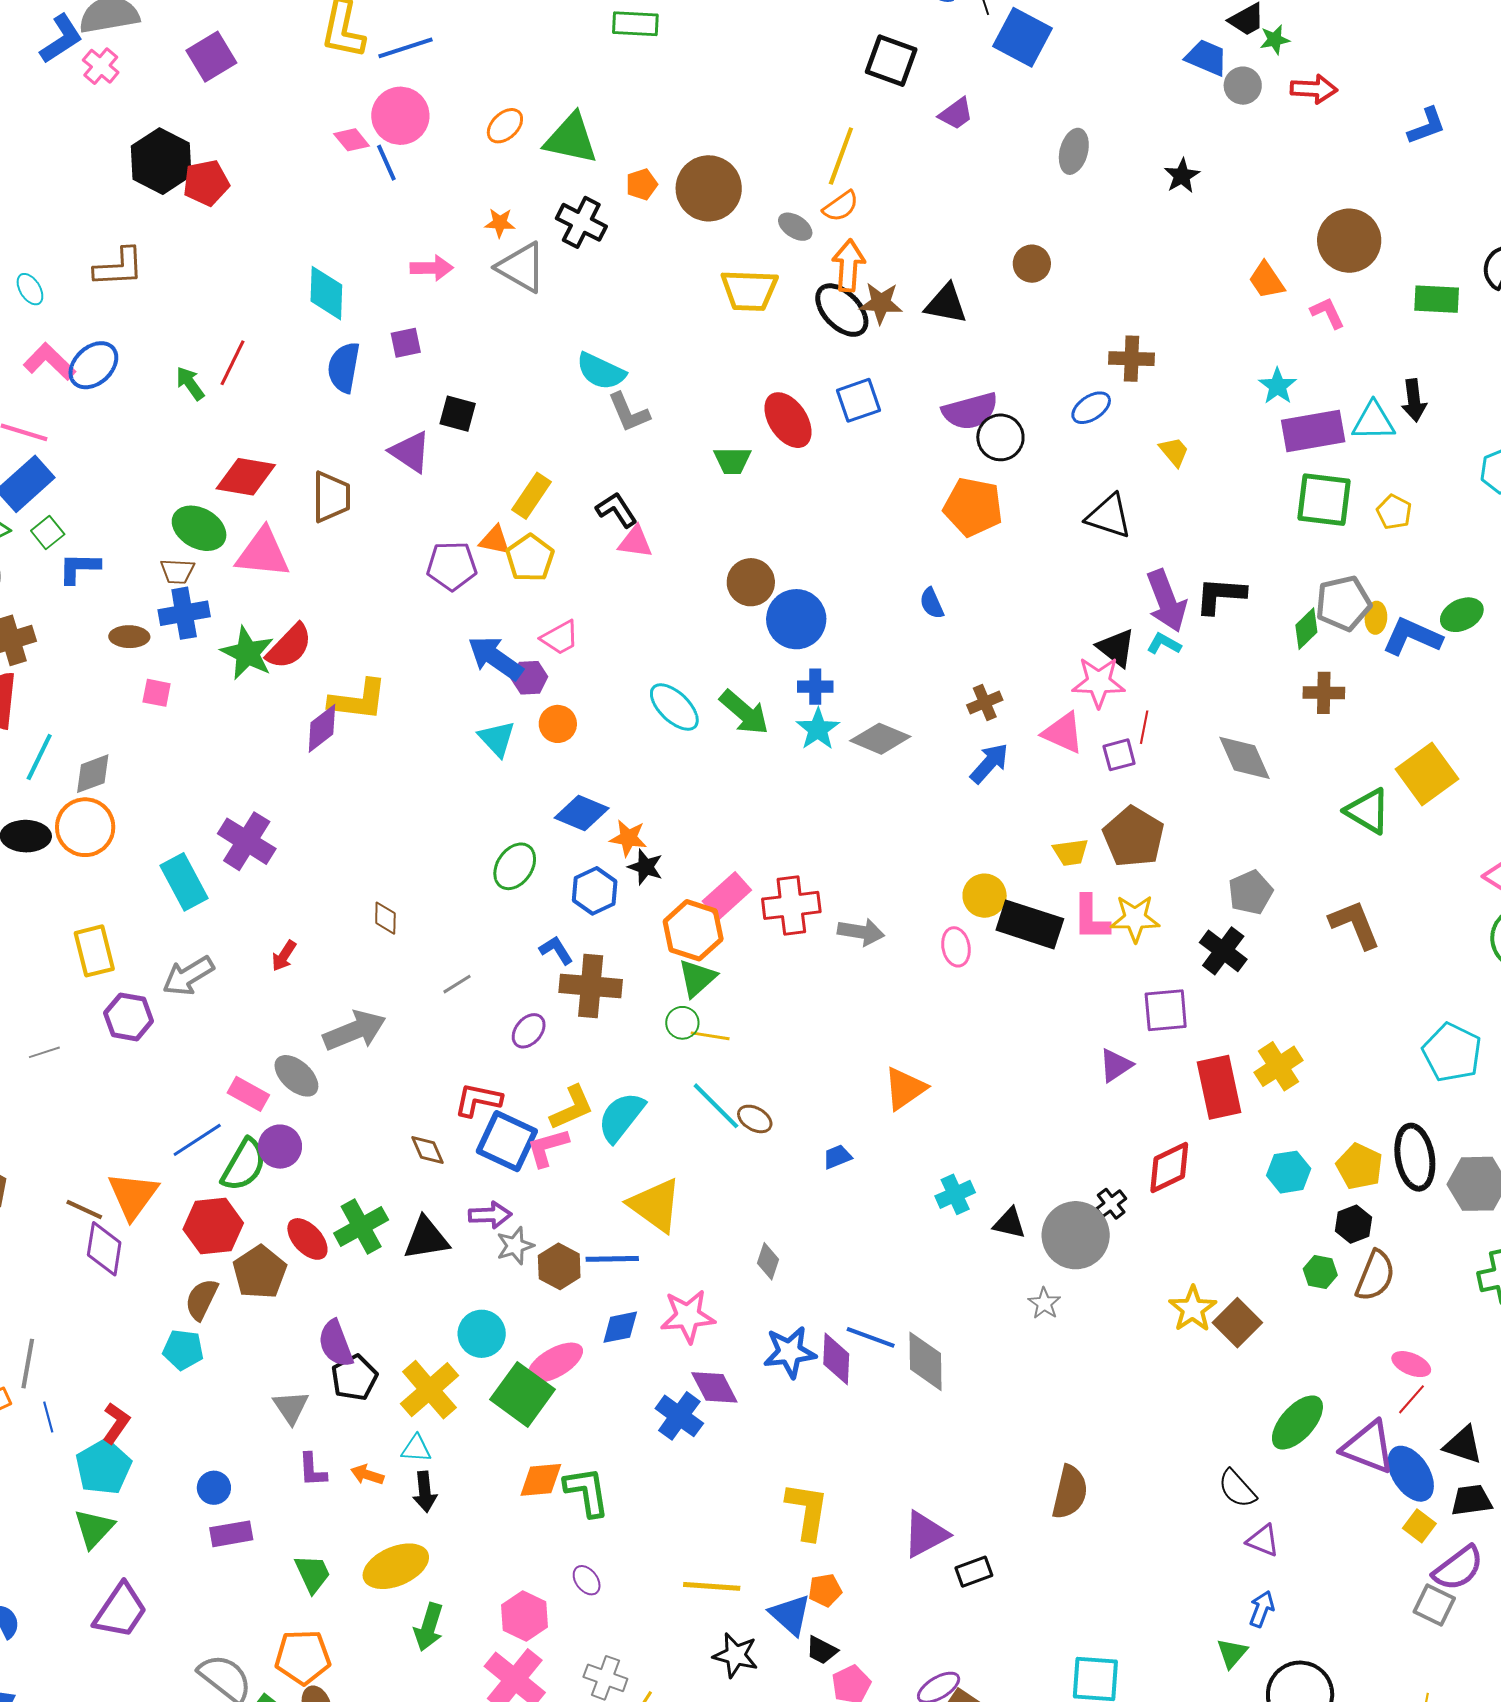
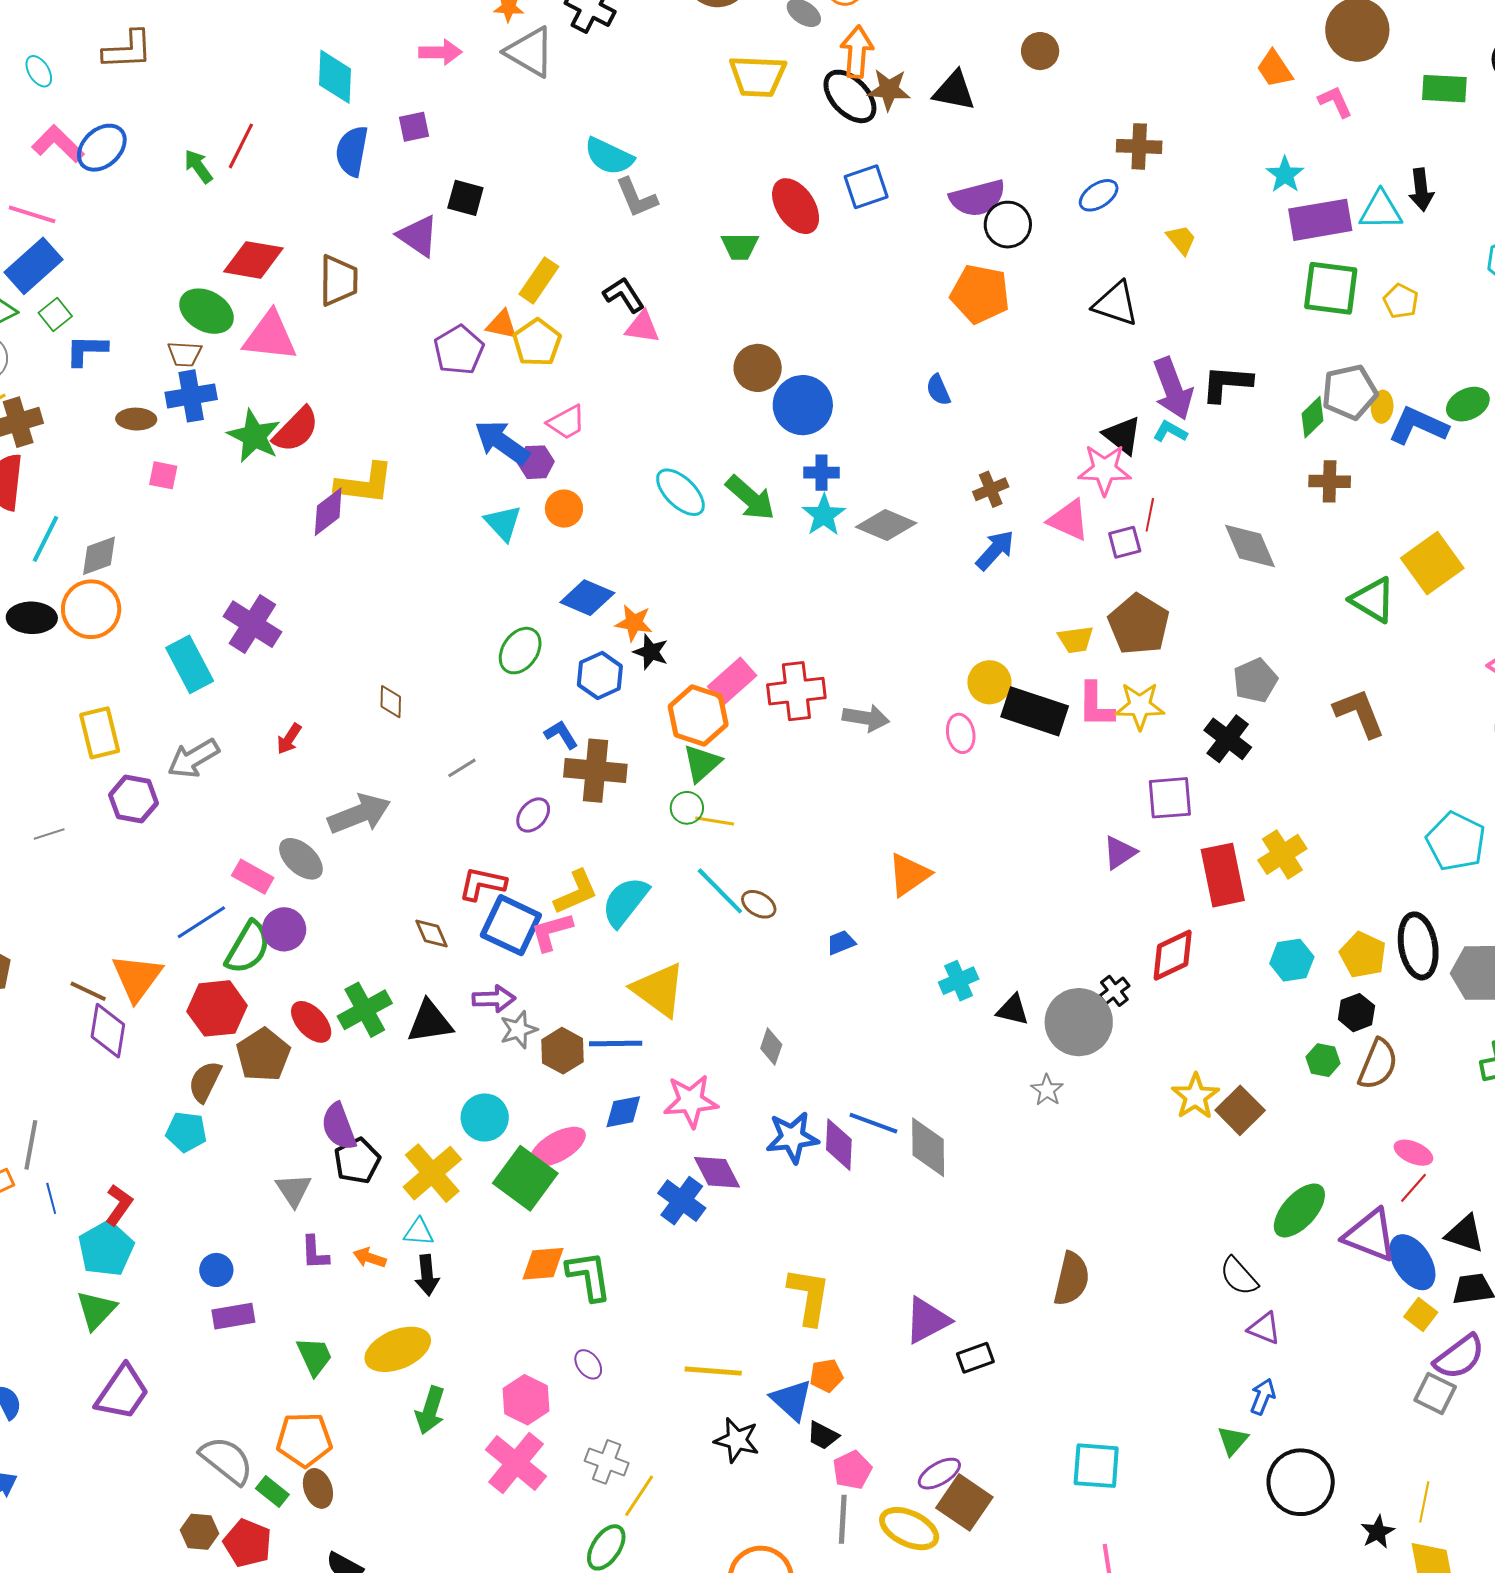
purple pentagon: (452, 566) -> (459, 350), turned -30

